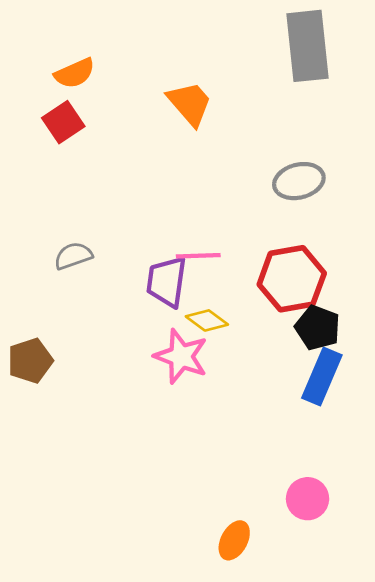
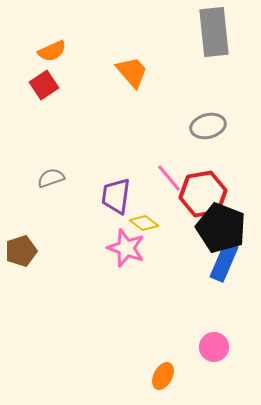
pink line: (198, 256) -> (169, 178), moved, turned 52
black pentagon: (318, 328) -> (221, 228), size x1.6

